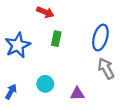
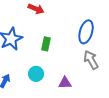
green rectangle: (56, 39) -> (46, 44), moved

